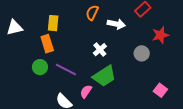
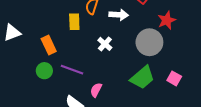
yellow rectangle: (53, 23) -> (74, 22), moved
gray circle: (142, 53) -> (149, 42), size x1.6
green trapezoid: (104, 76) -> (142, 78), moved

